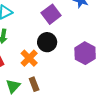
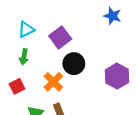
purple square: (51, 14) -> (60, 37), moved

